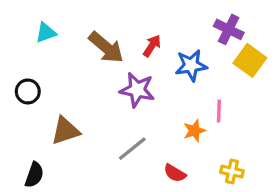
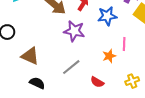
brown triangle: (65, 131) -> (30, 56), turned 42
yellow cross: (232, 172) -> (132, 81), turned -32
black semicircle: (34, 175) -> (37, 83), moved, turned -84

